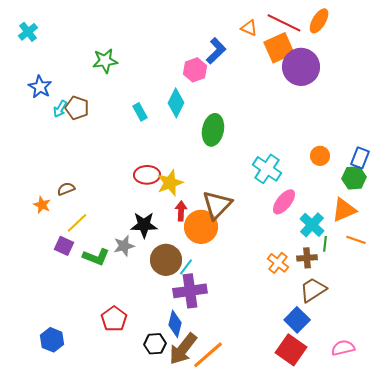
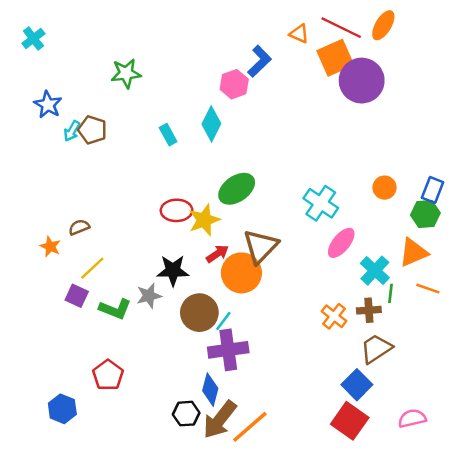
green ellipse: (213, 130) -> (237, 189), moved, turned 44
red arrow: (181, 211) -> (217, 254), turned 54
red pentagon: (114, 319) -> (108, 375), moved

